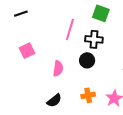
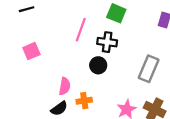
pink semicircle: (58, 69) -> (65, 86), moved
orange cross: (88, 95) -> (84, 101), moved

